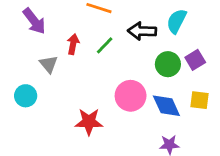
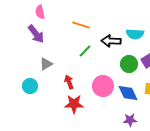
cyan semicircle: (177, 21) -> (135, 34), turned -114
red arrow: (73, 44) -> (69, 82), moved, turned -32
gray triangle: (49, 64) -> (46, 64), turned 40

